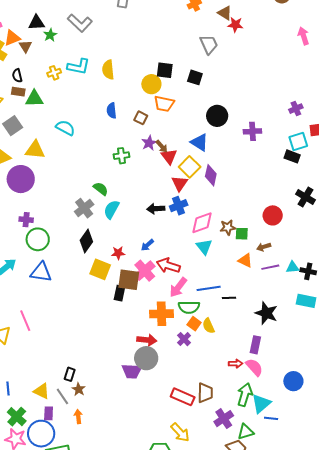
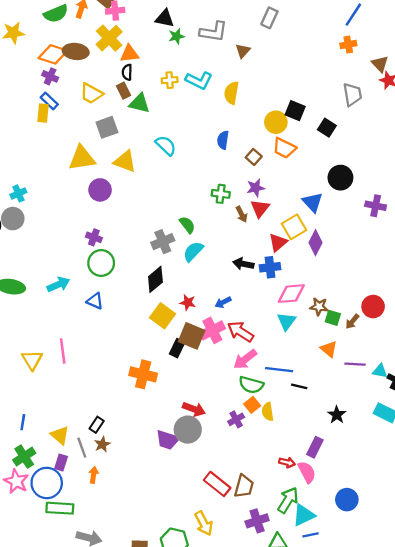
gray L-shape: (80, 23) -> (214, 32), turned -50
orange triangle: (12, 38) -> (129, 54), moved
brown triangle: (25, 46) -> (243, 51), moved
brown rectangle: (18, 92) -> (124, 91), turned 40
brown arrow: (162, 146) -> (242, 214), moved
red triangle: (169, 156) -> (260, 208), moved
purple circle: (21, 179) -> (100, 190), size x0.7
brown arrow: (264, 247) -> (352, 322), moved, turned -48
blue triangle: (41, 272) -> (95, 301), size x0.7
black star: (266, 313) -> (337, 415), size x0.7
orange cross: (162, 314) -> (143, 374), moved
blue line: (271, 418) -> (311, 535), turned -32

